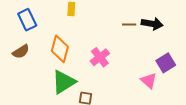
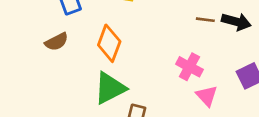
pink cross: (100, 57) -> (189, 67), moved, turned -30
pink triangle: (149, 81) -> (207, 96), moved

